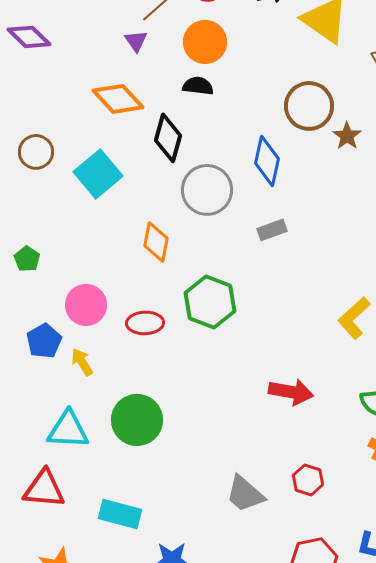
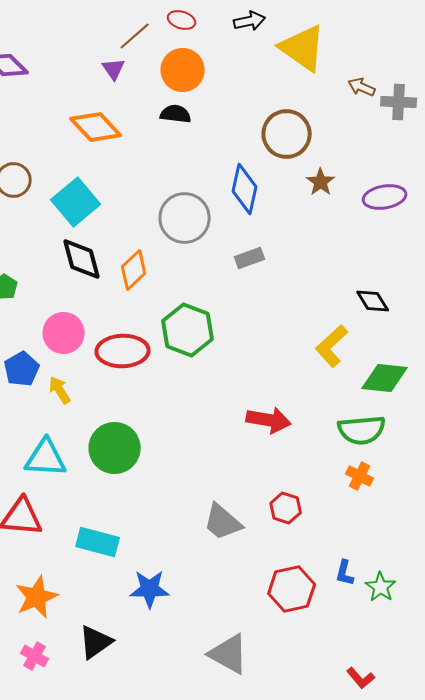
brown star: (347, 136) -> (321, 182), moved
black diamond: (168, 138) -> (82, 259), moved, turned -30
orange diamond: (156, 242) -> (134, 270), turned 36
red ellipse: (145, 323) -> (123, 351), size x1.4

